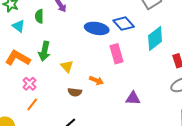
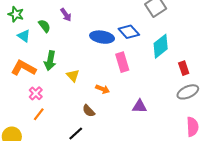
green semicircle: (39, 16) -> (44, 26), turned 144
brown semicircle: (75, 92) -> (89, 111), moved, turned 40

